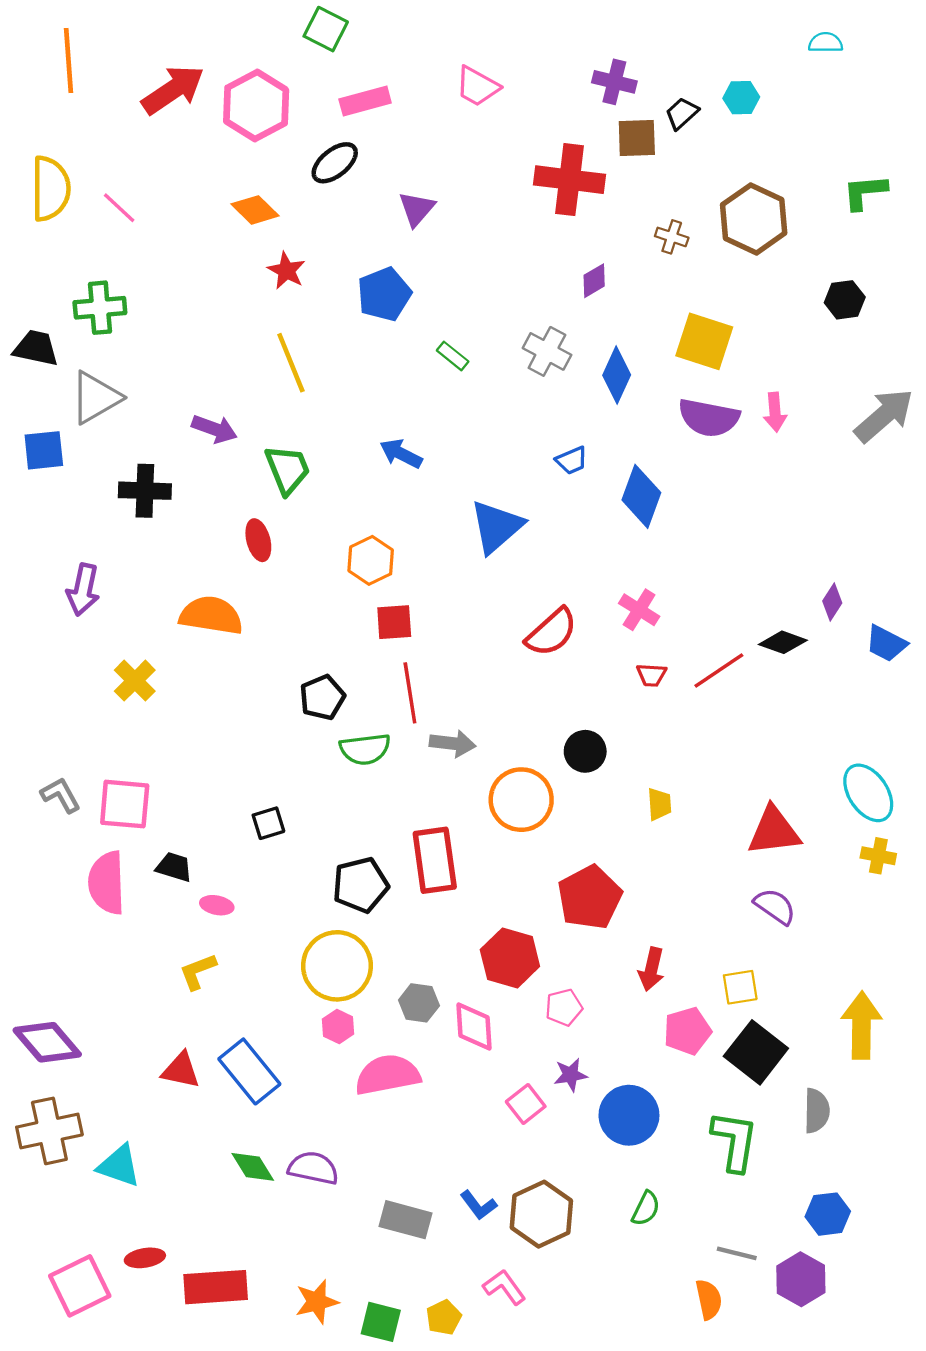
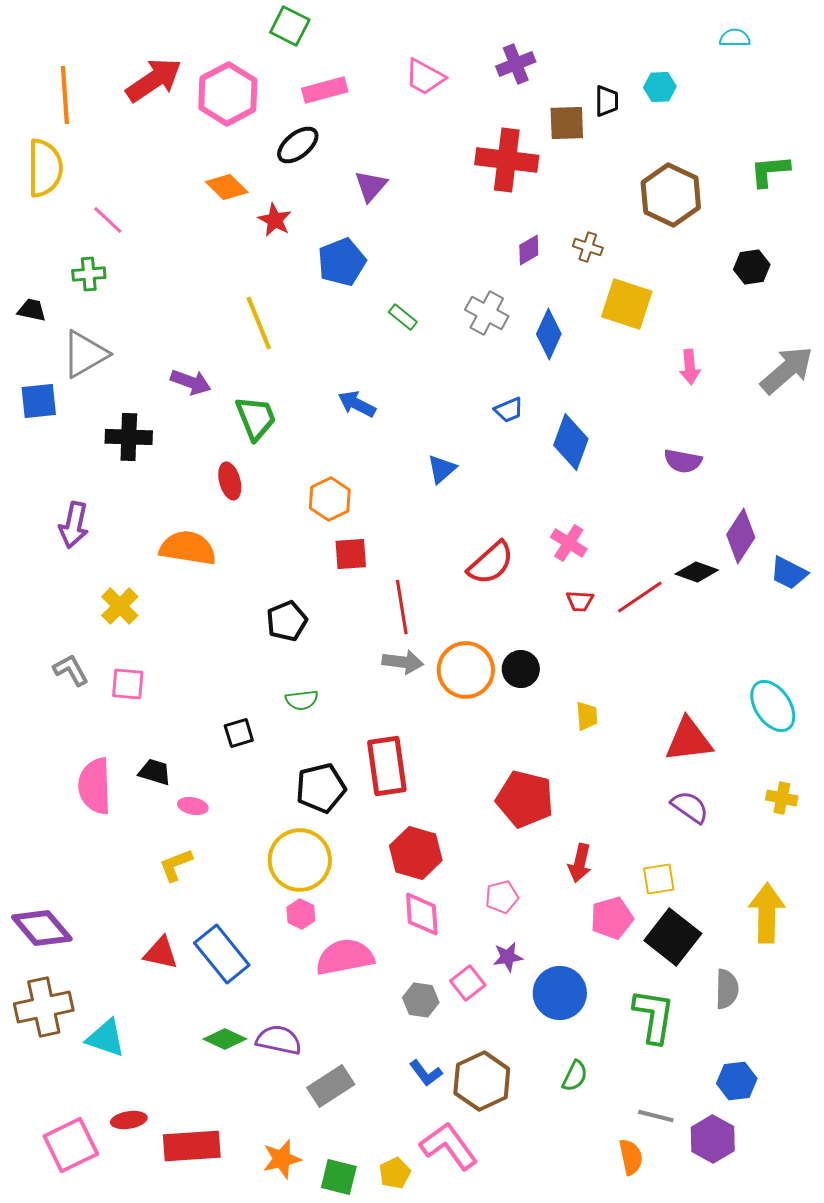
orange line: (69, 61) -> (65, 95), moved
purple cross: (614, 82) -> (516, 64), moved, turned -36
black trapezoid: (682, 113) -> (607, 101), turned 132
pink line: (119, 208) -> (108, 220), moved
brown cross: (672, 237) -> (588, 247), moved
red star: (286, 271) -> (275, 220), moved
green cross: (100, 308) -> (89, 274), size x0.7
black trapezoid: (36, 348) -> (32, 310), size x0.7
purple semicircle: (709, 418) -> (683, 461), moved, size x0.7
blue triangle: (496, 527) -> (442, 469), size x0.6
purple diamond: (832, 602) -> (741, 536), size x1.6
red line: (410, 693) -> (402, 607), moved
green semicircle: (365, 749) -> (302, 700), moved, size x0.7
gray L-shape: (61, 795) -> (71, 670), moved
orange circle: (521, 800) -> (466, 670), moved
pink square: (125, 804) -> (128, 684), moved, size x0.7
yellow cross: (878, 856) -> (782, 798), moved
red pentagon: (590, 897) -> (525, 799), turned -30
red hexagon: (510, 958) -> (416, 853), moved
gray hexagon: (419, 1003) -> (421, 1000), moved
green diamond: (253, 1167) -> (225, 1039), turned -33
gray rectangle: (405, 1220) -> (331, 1086), moved, turned -48
pink L-shape: (504, 1287) -> (449, 1146), size x1.5

